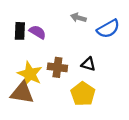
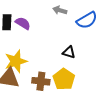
brown cross: (57, 67) -> (41, 81), moved
yellow star: (30, 74) -> (16, 61), turned 30

